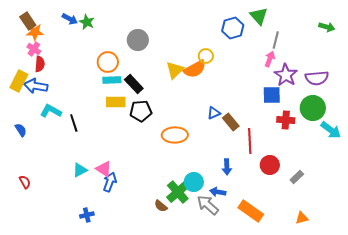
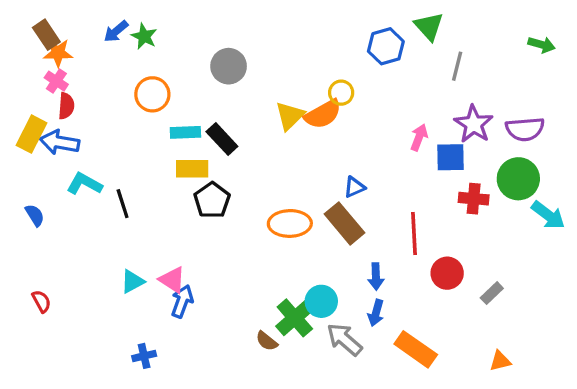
blue arrow: (70, 19) -> (116, 31), turned 112
pink arrow: (270, 59) -> (419, 137), moved
orange circle: (108, 62) -> (152, 94), moved
black pentagon: (141, 111) -> (212, 200), moved, turned -30
brown rectangle: (231, 122) -> (344, 223), moved, size x1.4
blue arrow: (218, 192) -> (376, 313), moved, turned -84

